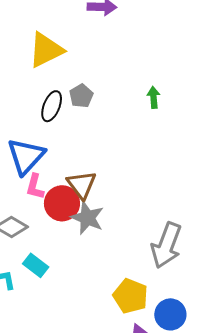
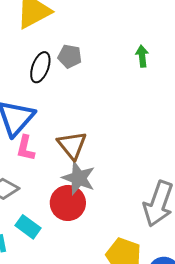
gray pentagon: (81, 96) -> (70, 56), turned -30
red circle: (62, 203) -> (68, 203), moved

